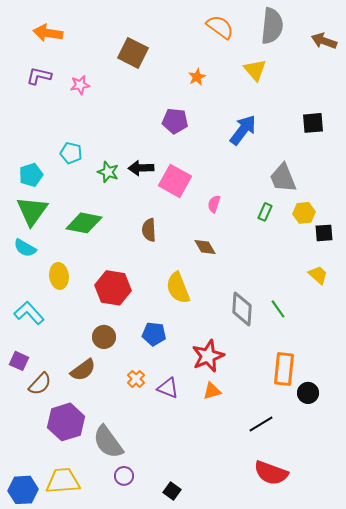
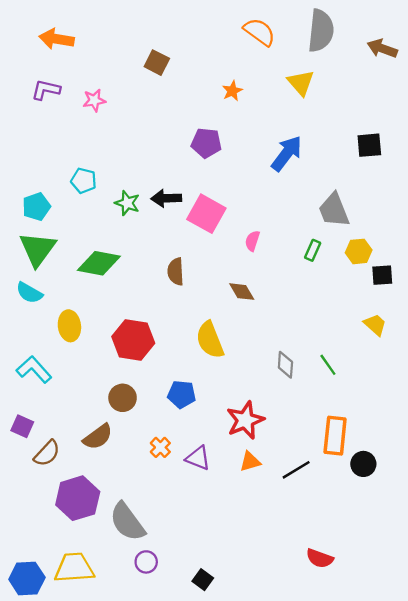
brown square: (133, 53) -> (157, 63), size x0.7
gray diamond: (242, 309) -> (285, 365), size x0.7
black line: (261, 424) -> (296, 470), moved
red semicircle: (271, 473) -> (320, 558), size x0.7

